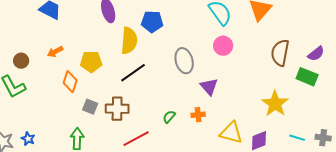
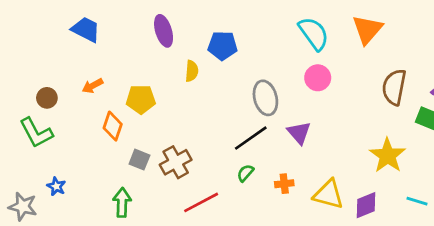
yellow semicircle: (129, 41) -> (192, 71), size x0.6
black line: (133, 73) -> (251, 138), moved
brown cross: (117, 109) -> (176, 162), turned -30
orange cross: (198, 115) -> (284, 184), moved
blue star: (28, 139) -> (56, 186), moved

